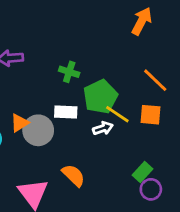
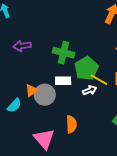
green cross: (69, 72) -> (64, 53), size x1.5
orange semicircle: (73, 175) -> (71, 124), turned 48

